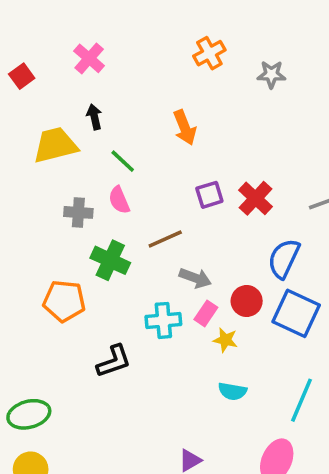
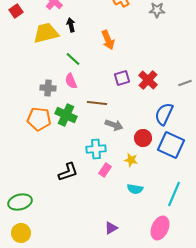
black arrow: (94, 117) -> (71, 25), moved
yellow trapezoid: (55, 145) -> (46, 33), moved
brown line: (165, 239) -> (97, 103), turned 30
orange pentagon: (64, 301) -> (39, 119), moved
pink rectangle: (206, 313) -> (105, 170), moved

